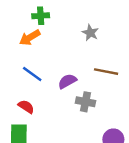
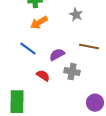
orange arrow: (30, 38) -> (39, 23), moved
red semicircle: (26, 107) -> (43, 76), moved

